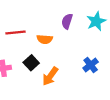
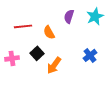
orange semicircle: (45, 39) -> (49, 32), turned 56

